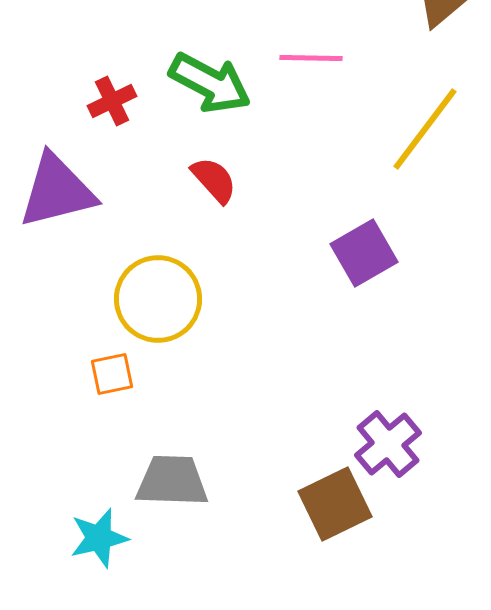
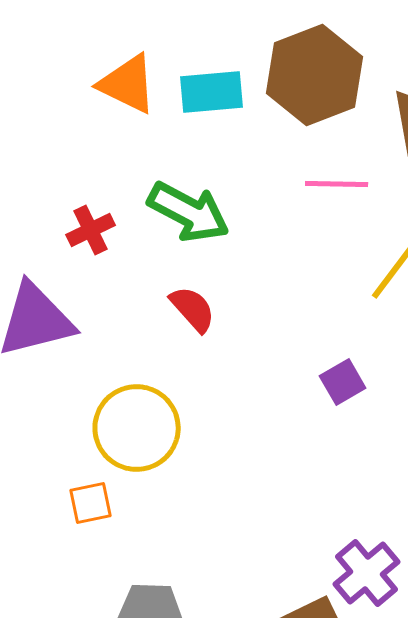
pink line: (311, 58) -> (337, 184), moved
purple square: (364, 253) -> (343, 382), size x0.7

